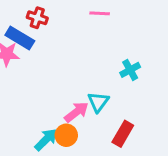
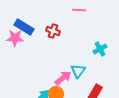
red cross: (37, 18) -> (53, 31), moved

